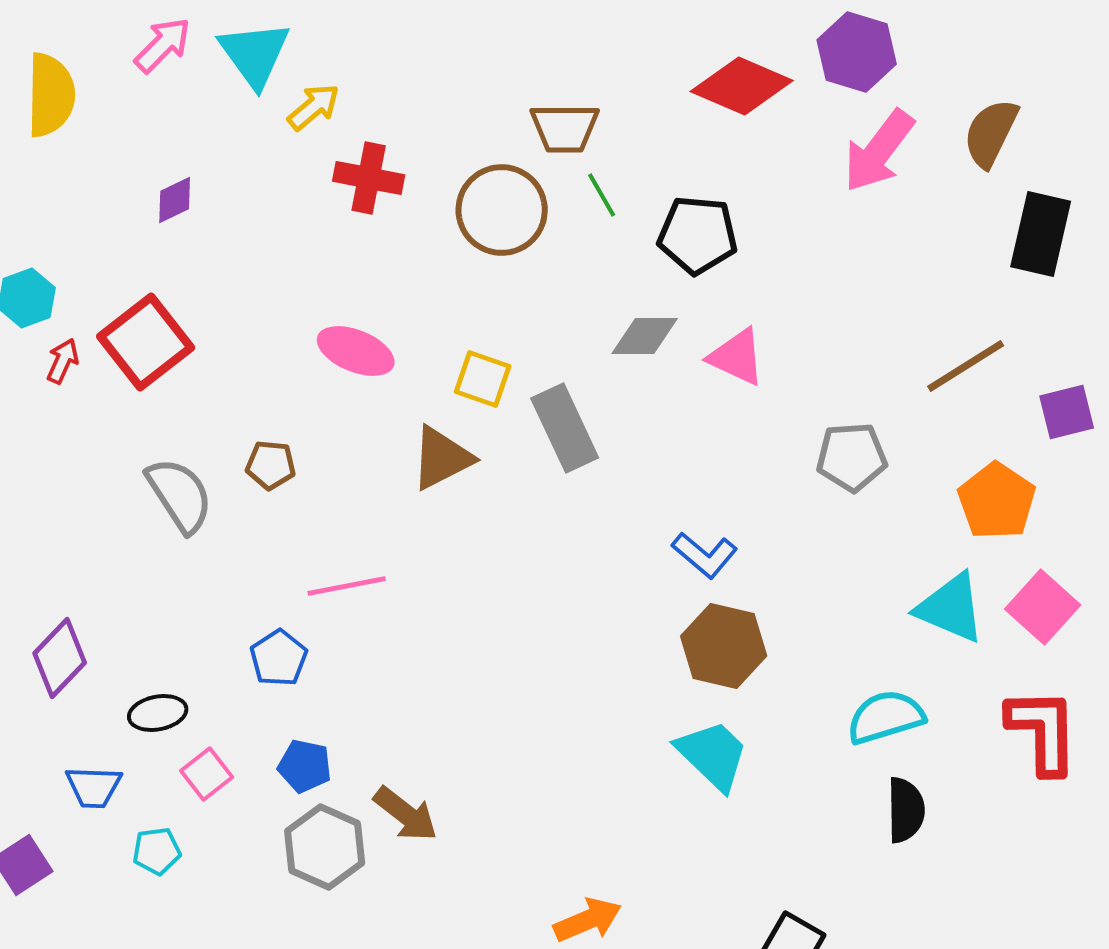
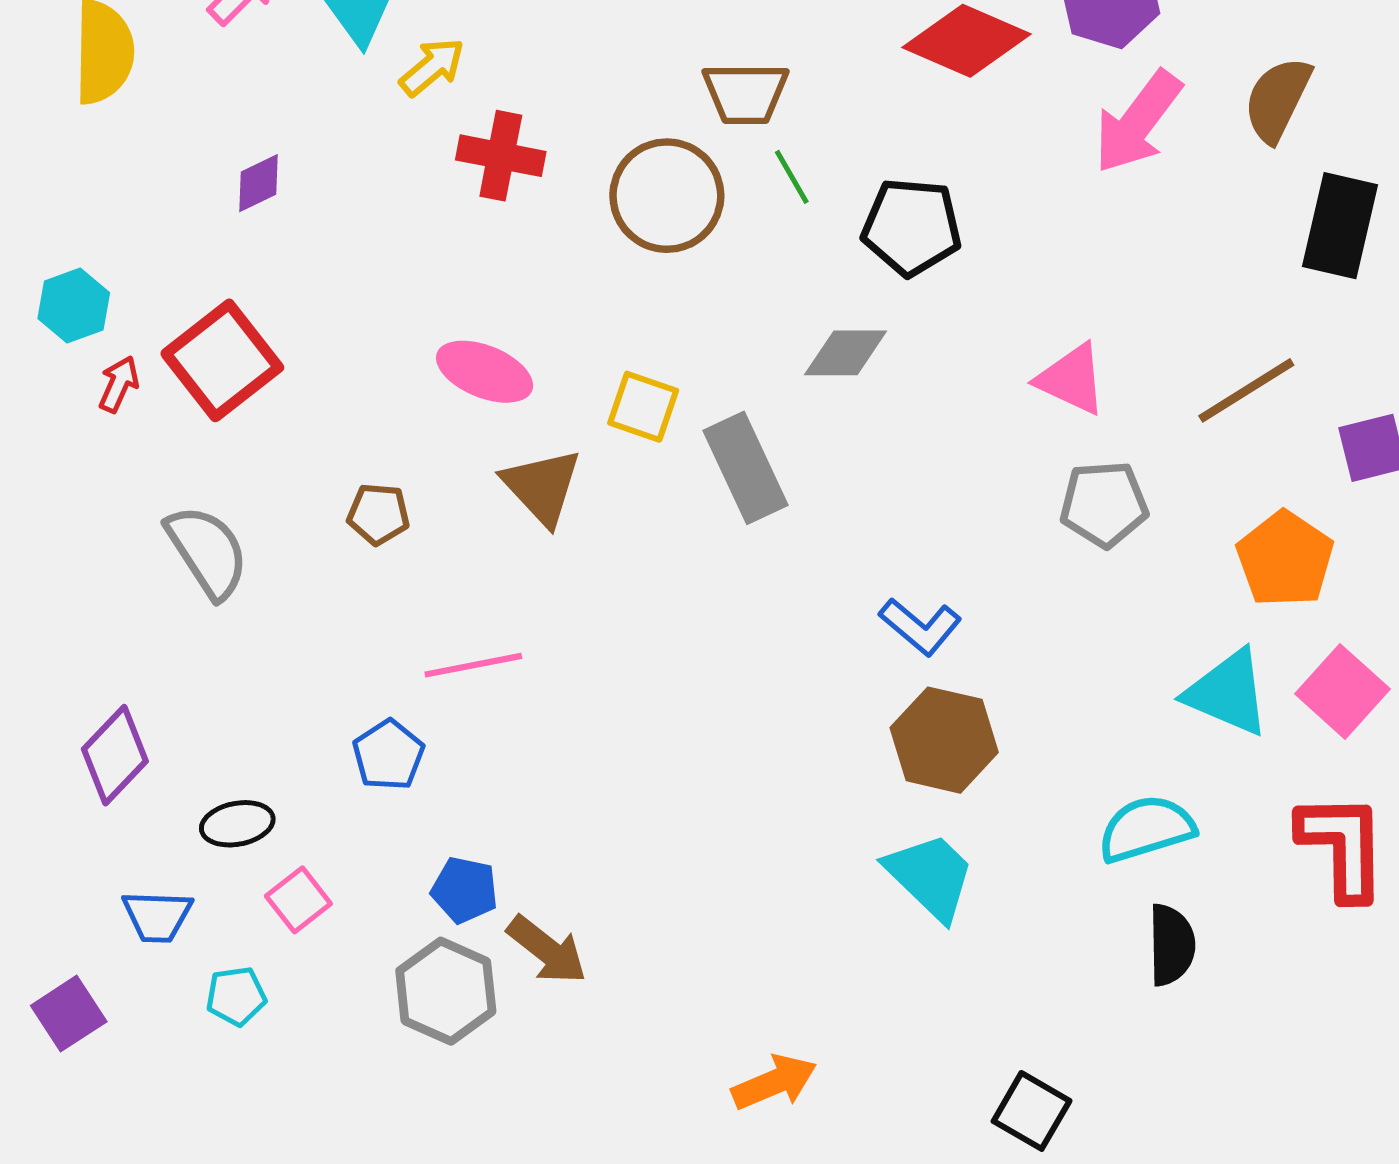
pink triangle: (737, 357) -> (1071, 379), moved
brown triangle: (442, 458) -> (542, 487), moved, turned -46
gray semicircle: (180, 495) -> (207, 552), moved
blue pentagon: (305, 766) -> (465, 890), moved

